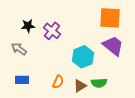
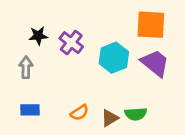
gray arrow: (19, 49) -> (26, 67), turned 56
cyan hexagon: (83, 57) -> (114, 58), moved
orange semicircle: (58, 82) -> (79, 113), turned 32

